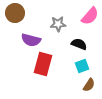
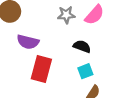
gray star: (58, 24) -> (66, 15), moved

